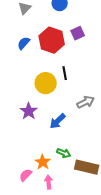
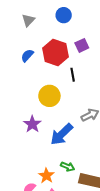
black line: (65, 73) -> (73, 75), moved
blue arrow: (58, 121) -> (62, 134), size x1.4

